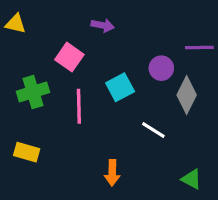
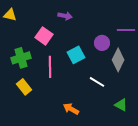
yellow rectangle: (27, 152) -> (24, 87), moved, turned 35
orange arrow: (112, 173) -> (71, 109), turned 119
green triangle: (191, 179) -> (121, 105), moved

